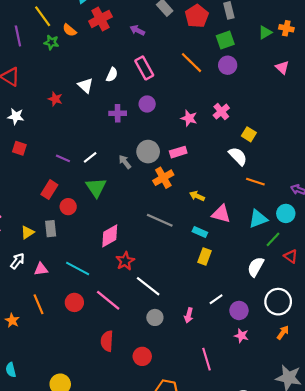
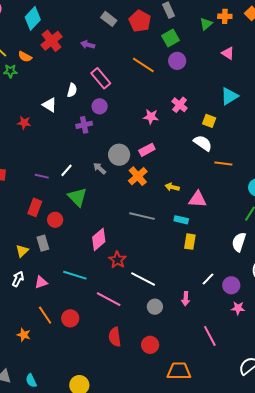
purple circle: (147, 104) -> (100, 106), moved
cyan triangle: (258, 219) -> (229, 96), moved
red circle: (74, 302) -> (70, 318), moved

